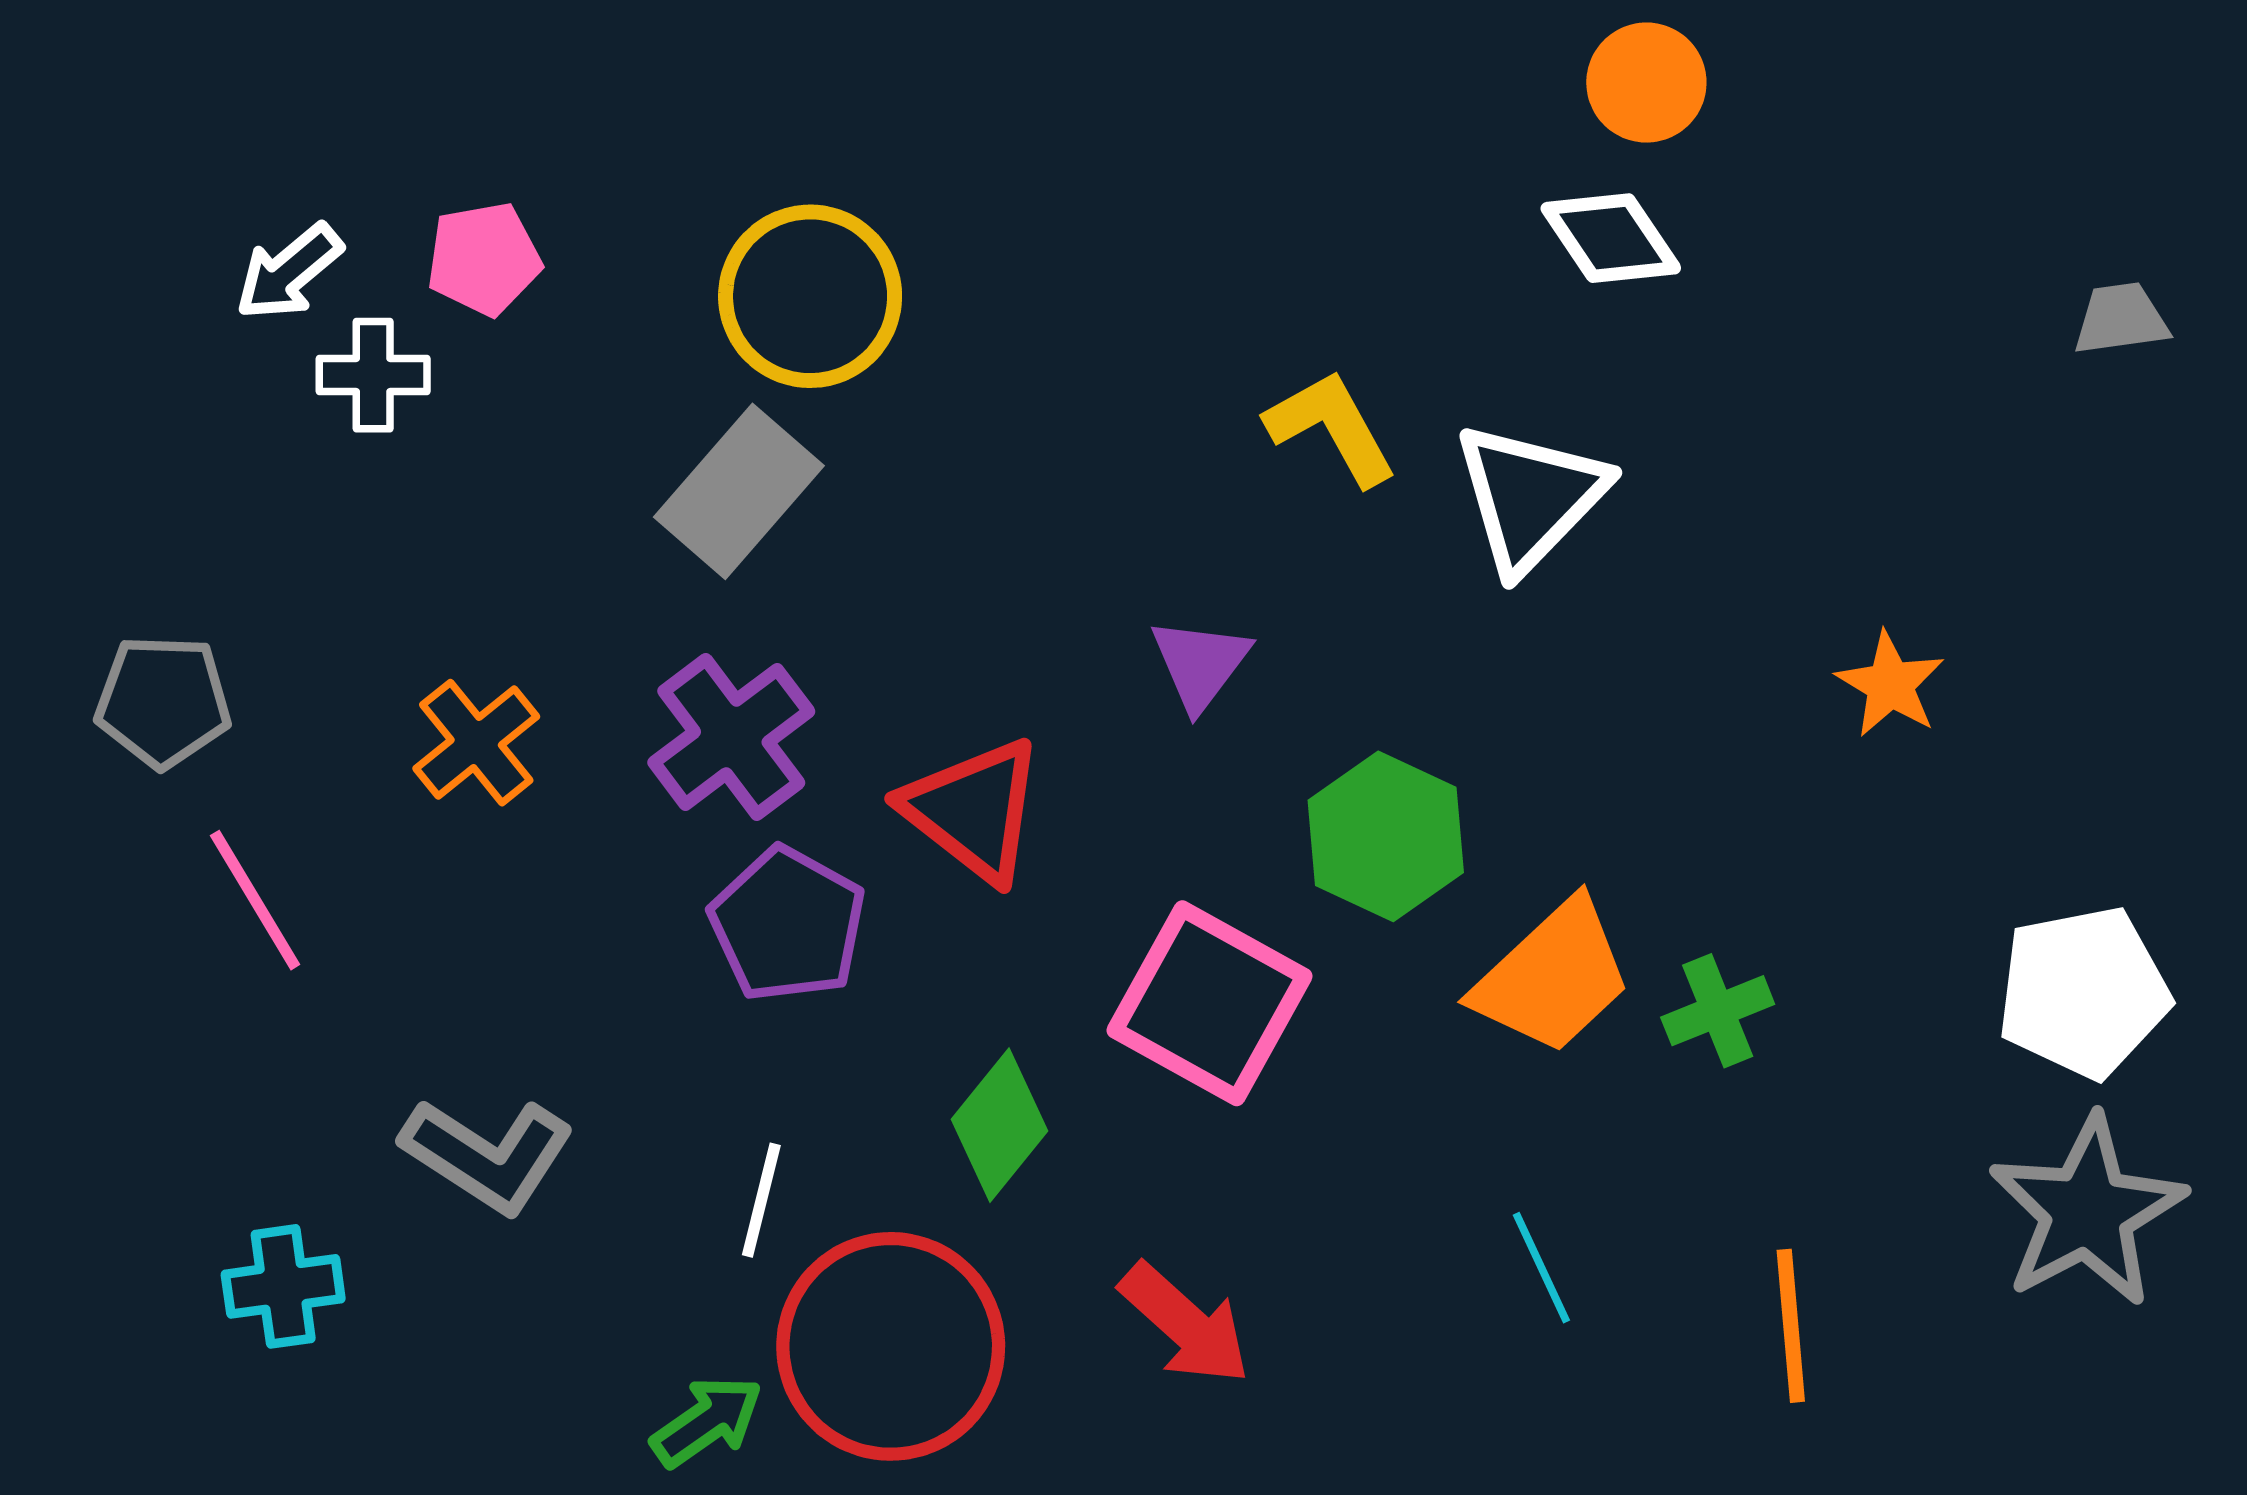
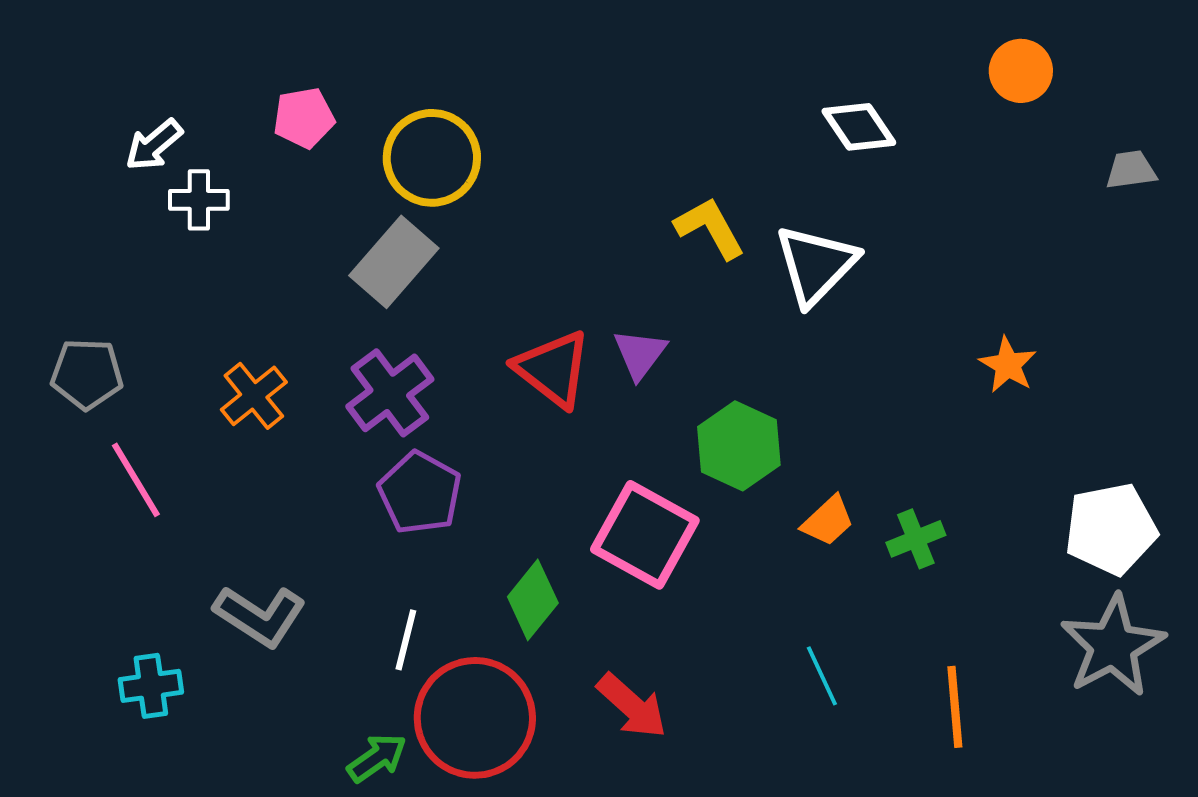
orange circle: (1646, 83) -> (1021, 71), moved
pink pentagon: (484, 259) -> (304, 118), moved
red triangle: (973, 810) -> (553, 369), moved
orange trapezoid: (1553, 977) -> (828, 521), size x0.6

